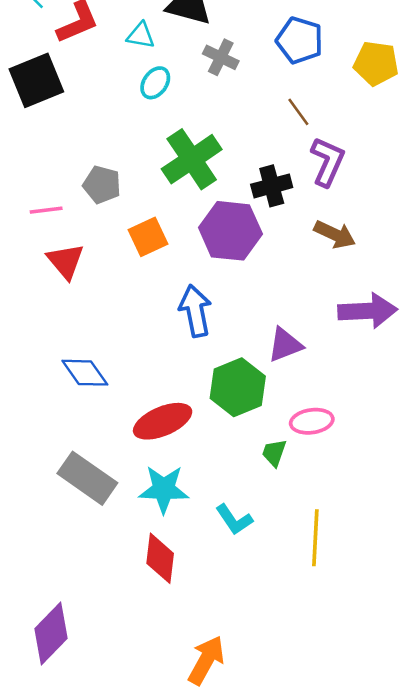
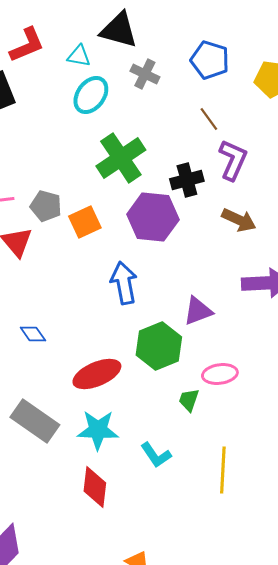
cyan ellipse: (155, 83) -> (91, 95), size x1.4
gray pentagon: (102, 185) -> (46, 206), moved
blue diamond: (85, 373) -> (33, 334), size x0.7

